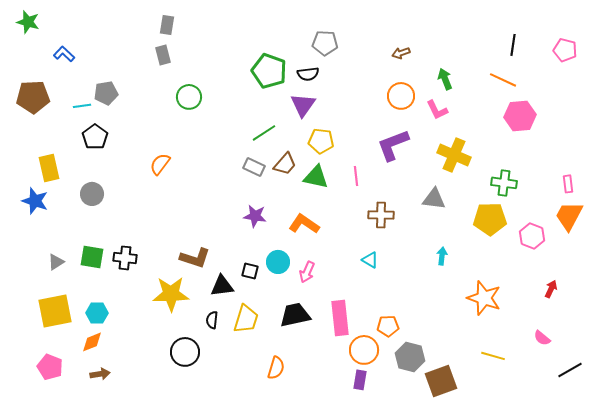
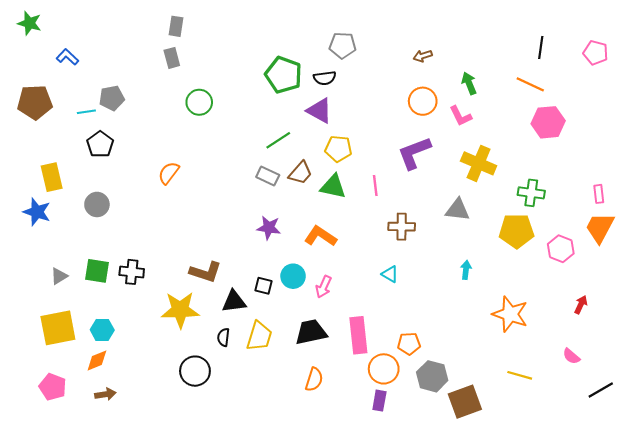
purple triangle: (303, 105) -> (319, 111), turned -36
orange semicircle: (276, 368) -> (314, 379), moved

